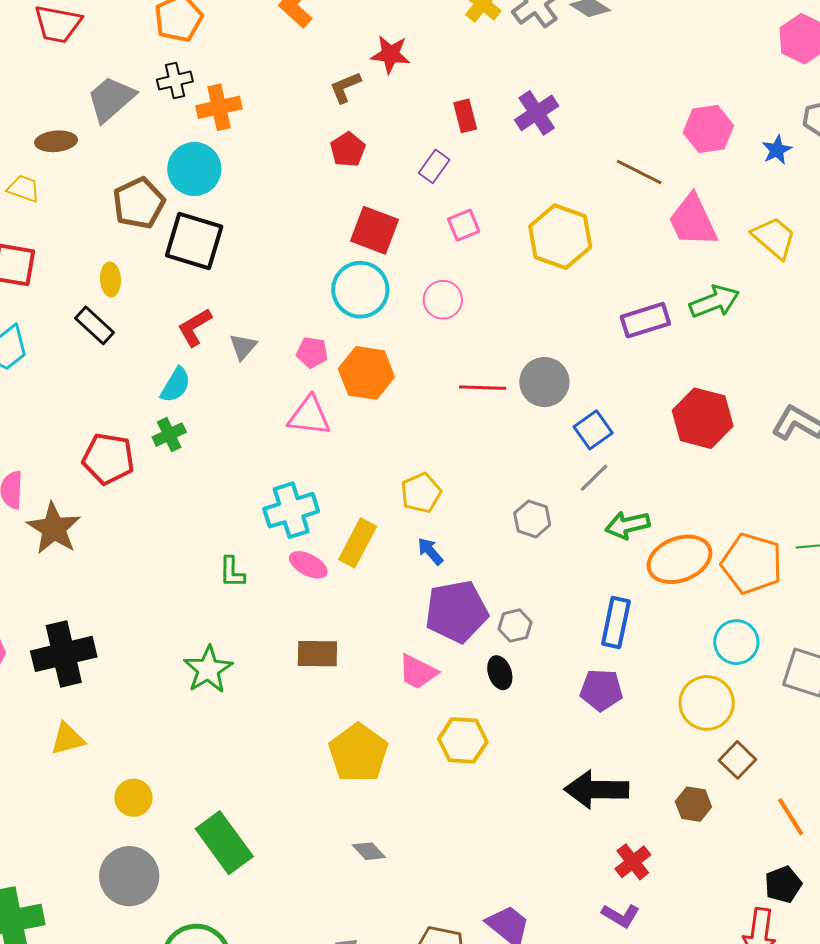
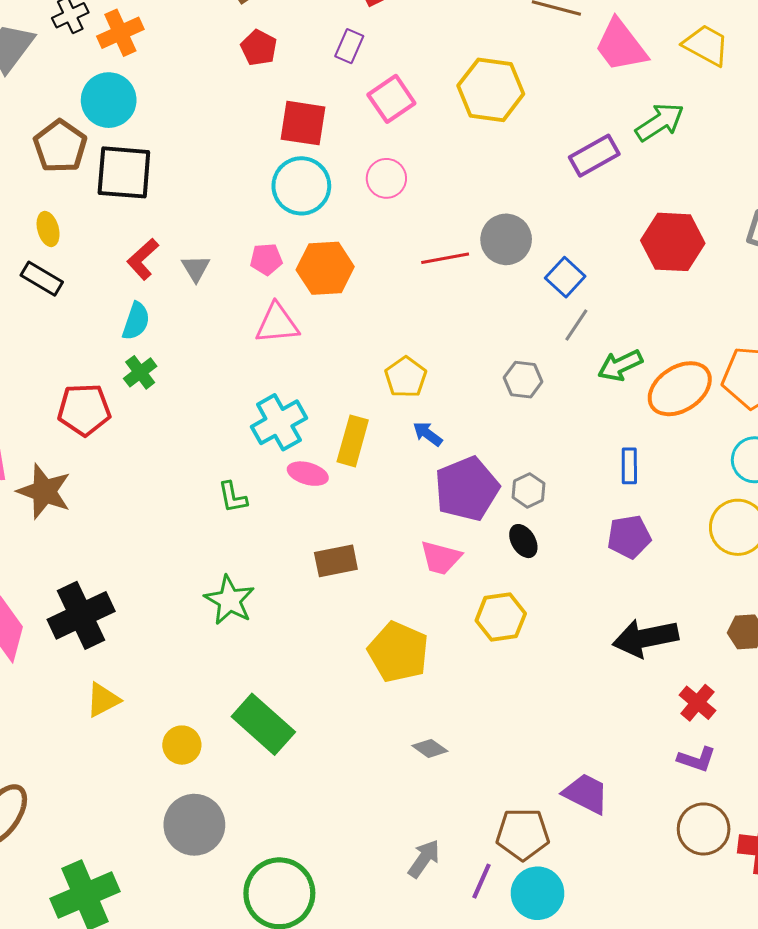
pink square: (464, 225) -> (391, 99), size x1.4
blue rectangle: (616, 623) -> (629, 466), size x0.7
green rectangle: (224, 843) -> (263, 724), moved

